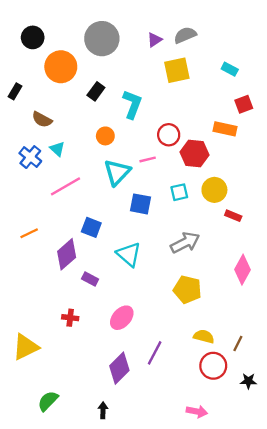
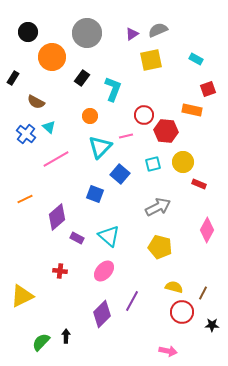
blue square: (141, 204) -> (120, 174), turned 30
blue square: (91, 227) -> (95, 194), moved
cyan triangle: (129, 254) -> (109, 236), moved
black arrow: (103, 410) -> (66, 336), moved

